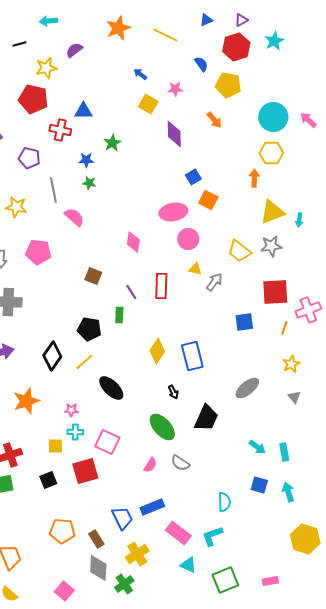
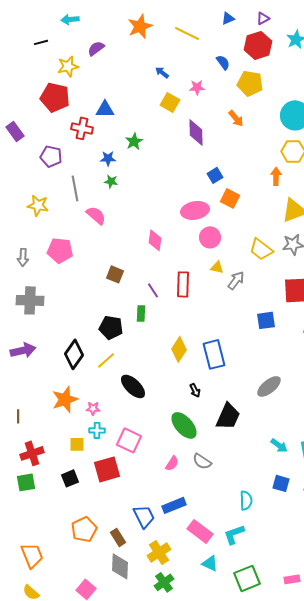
orange star: (26, 401) -> (65, 399), moved
orange pentagon: (62, 531) -> (84, 529), turned -30
green cross: (124, 584) -> (164, 582), moved

